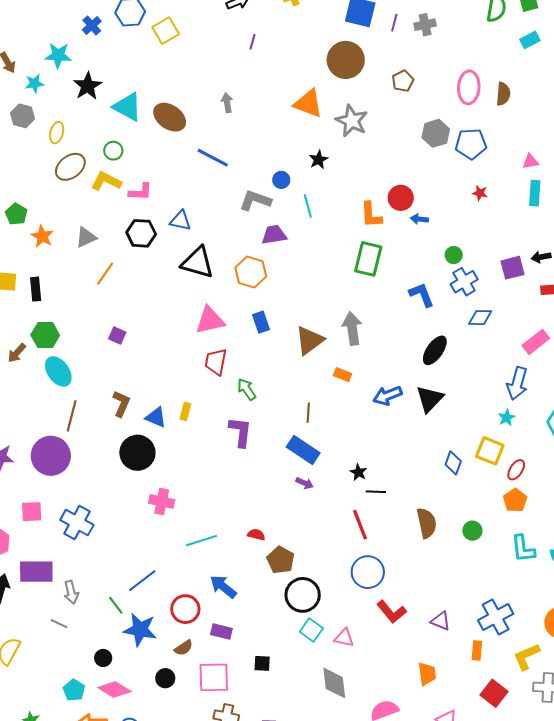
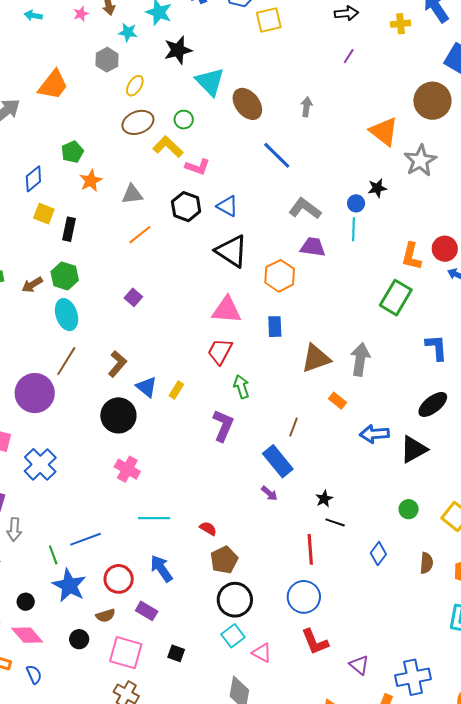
blue circle: (281, 180) -> (356, 203), moved
blue diamond: (453, 463) -> (378, 554), moved
brown semicircle: (427, 523) -> (426, 563), moved, size x0.7
green circle: (472, 531) -> (409, 509), moved

